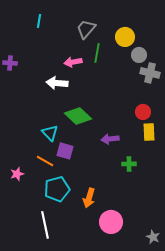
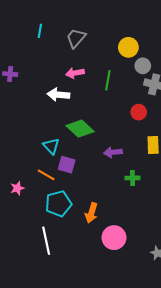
gray trapezoid: (86, 29) -> (76, 38), moved
green line: (97, 53) -> (108, 80), moved
red circle: (143, 112) -> (139, 112), moved

